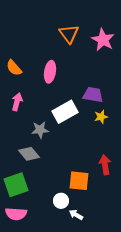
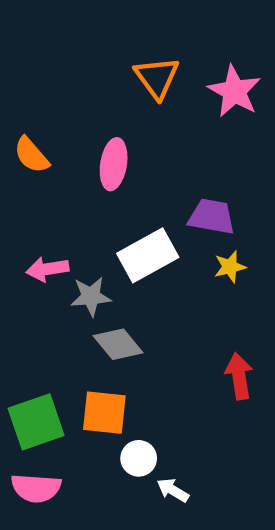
pink arrow: (17, 102) -> (47, 269), moved, turned -114
gray diamond: (29, 154) -> (118, 344), moved
orange square: (79, 181) -> (104, 413), moved

